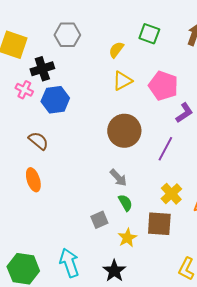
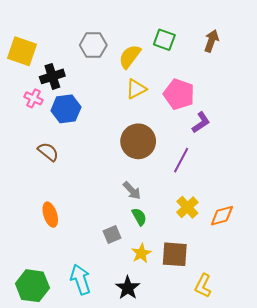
gray hexagon: (67, 35) -> (93, 45), moved
yellow semicircle: (116, 50) -> (130, 57), size x1.4
orange ellipse: (33, 180) -> (50, 215), moved
brown square: (159, 224) -> (175, 254), moved

